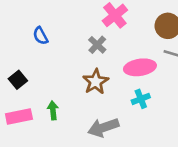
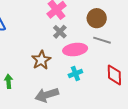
gray cross: (97, 45) -> (60, 32), moved

